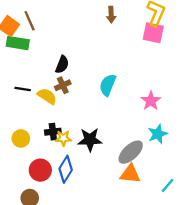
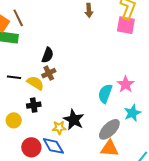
cyan semicircle: (108, 85) -> (105, 94), moved
black cross: (53, 132) -> (34, 105), moved
yellow star: (63, 138) -> (59, 128), moved
black star: (90, 140) -> (74, 120), turned 30
blue diamond: (66, 169) -> (53, 146), turned -60

